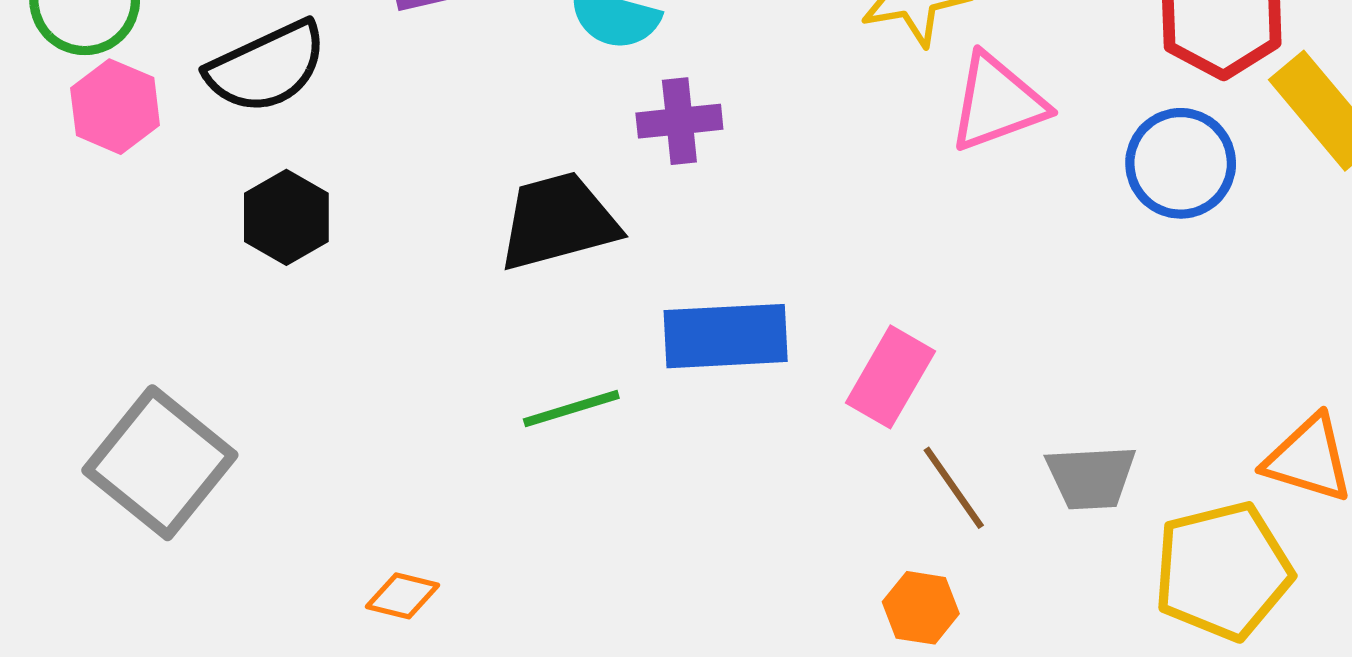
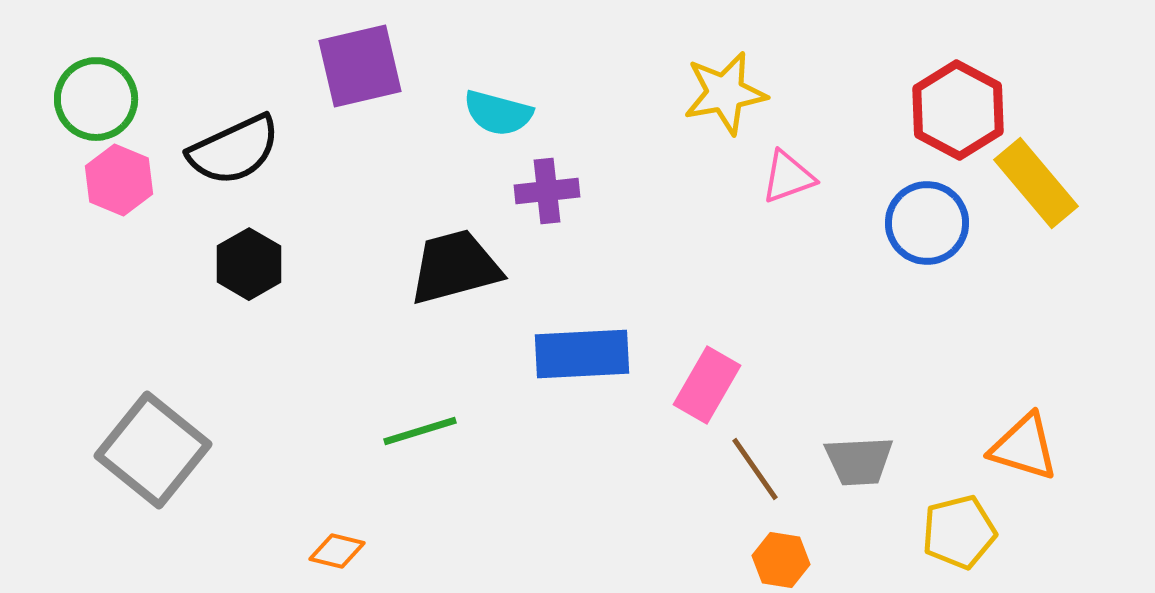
pink triangle: (997, 103) -> (788, 177), size x0.7
green line: (571, 409) -> (420, 431), moved
yellow pentagon: (1223, 571) -> (959, 532), size x0.7
orange hexagon: (921, 608) -> (781, 560), moved

